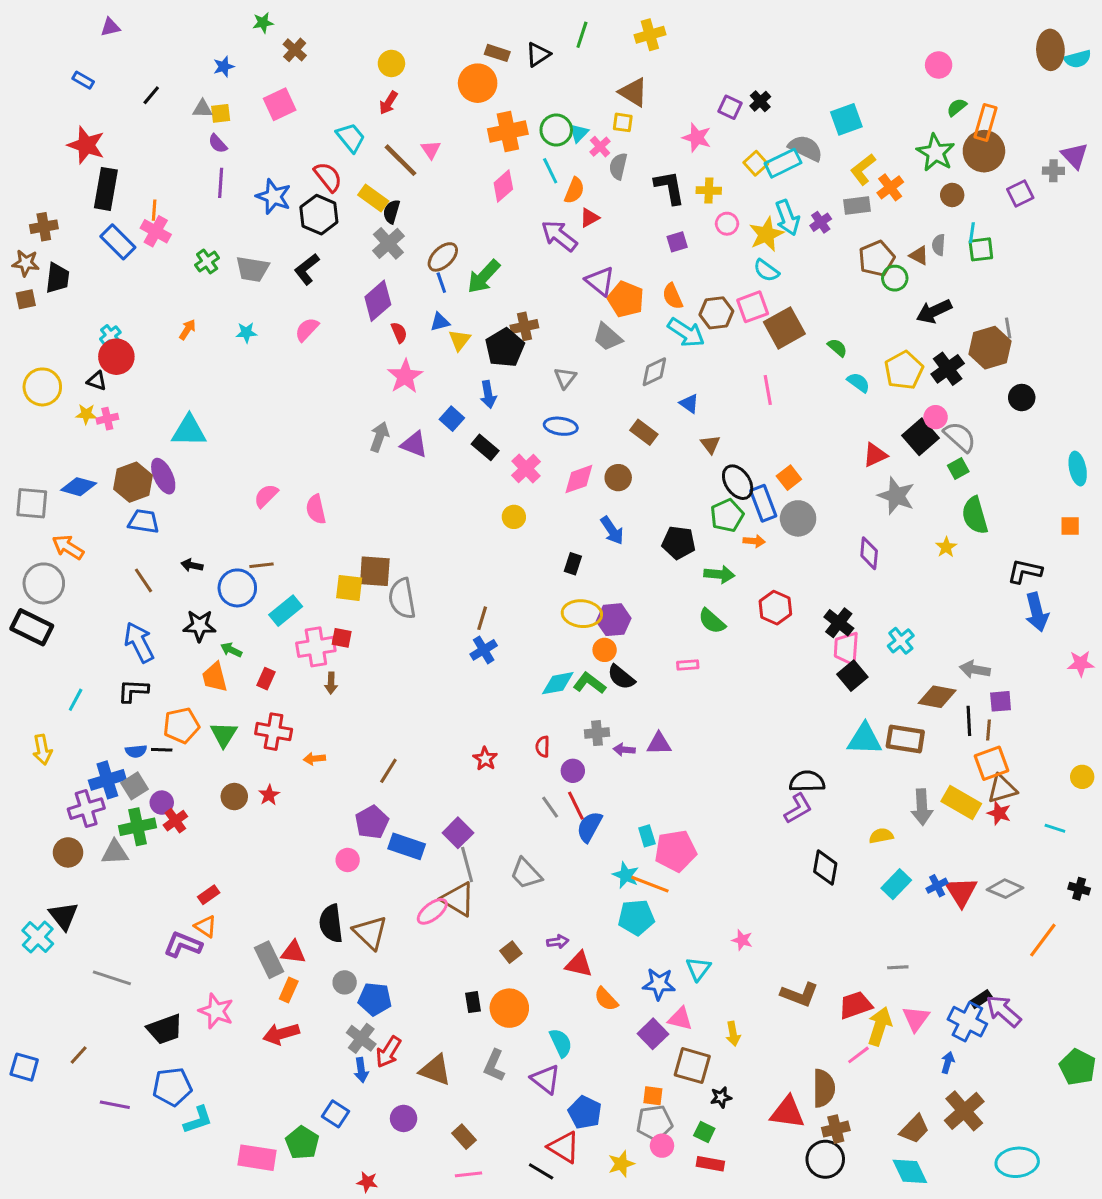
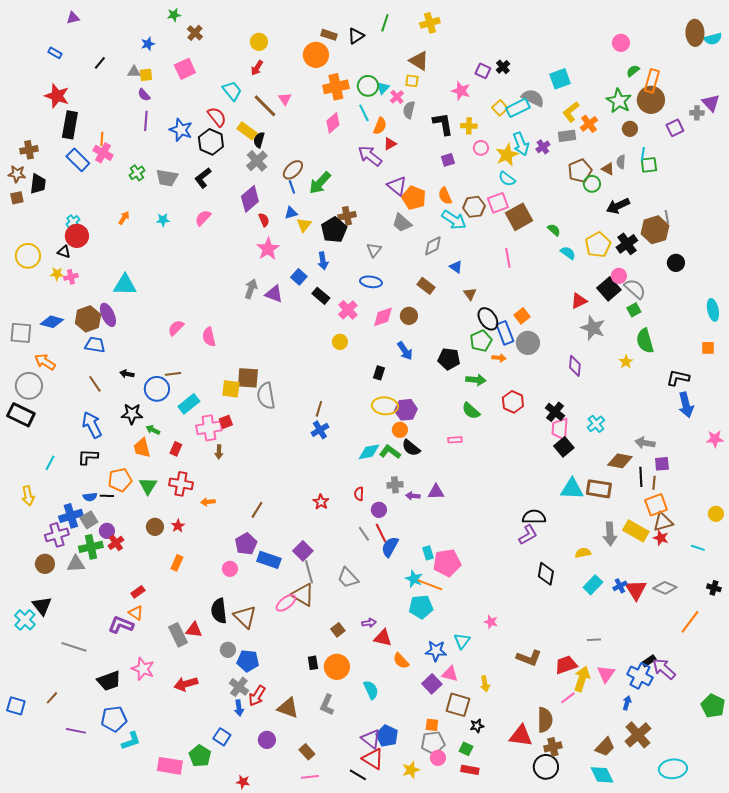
red square: (342, 638) -> (226, 422), turned -32
orange rectangle: (289, 990) -> (177, 563), moved
purple triangle: (546, 1079) -> (371, 739), moved

